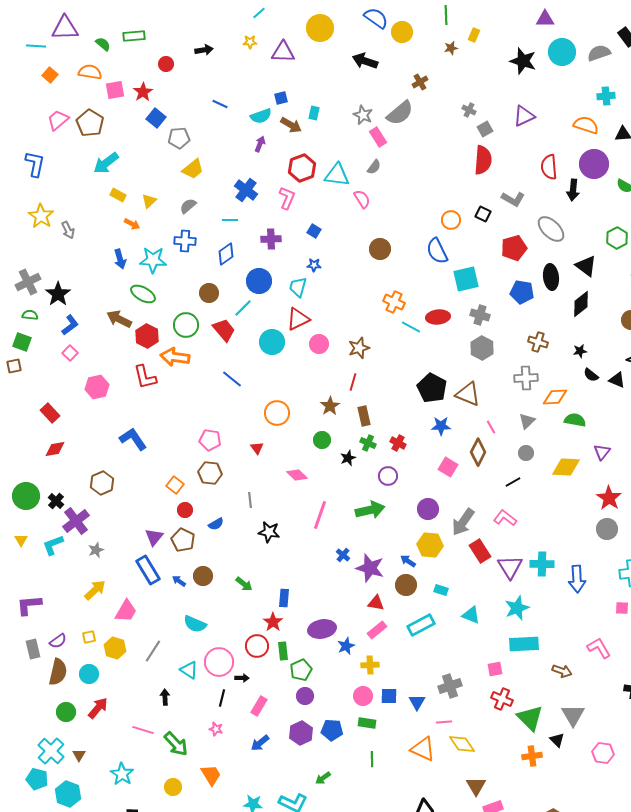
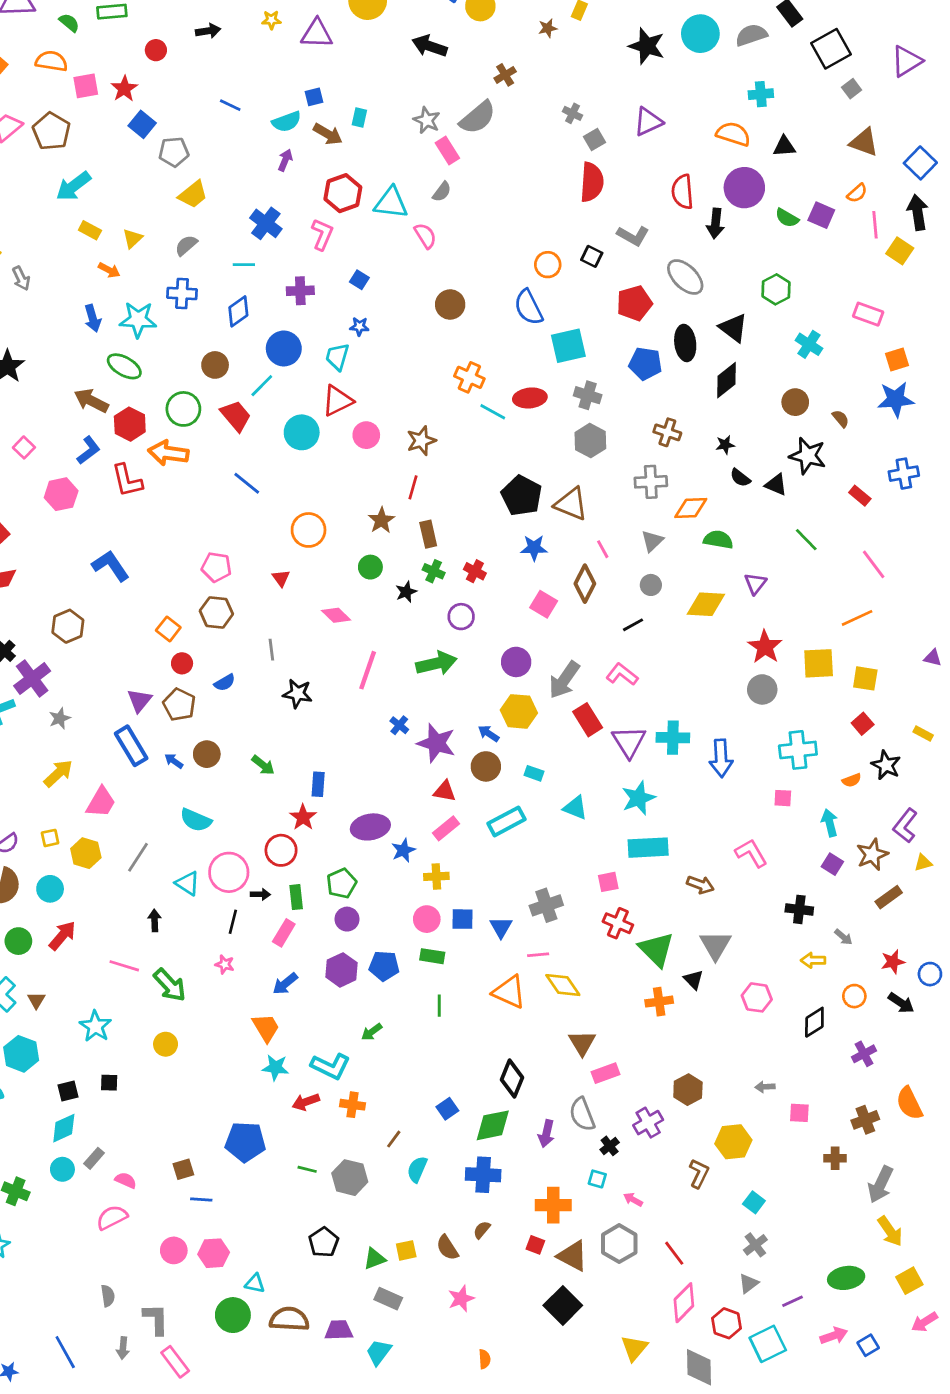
blue L-shape: (70, 325) -> (89, 450), moved
green rectangle: (283, 651) -> (296, 897), moved
orange trapezoid: (211, 775) -> (266, 1028), moved

